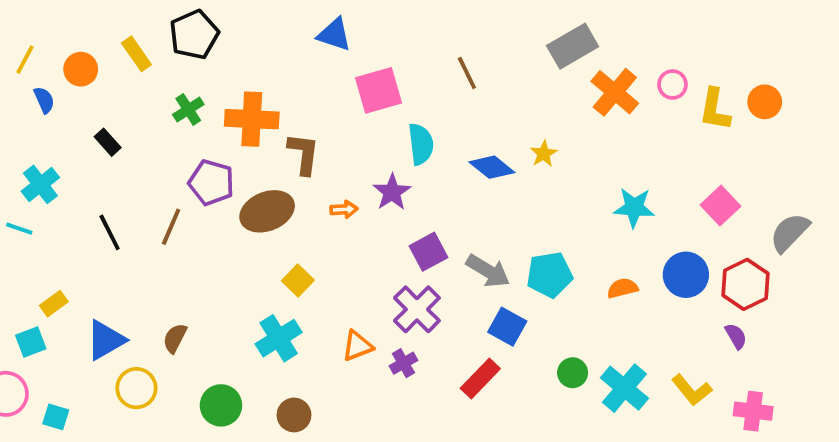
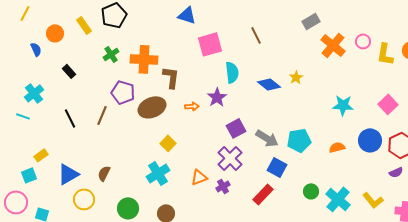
gray rectangle: (573, 46) -> (311, 21), size x0.7
yellow line: (25, 60) -> (25, 13), moved
purple semicircle: (736, 336) -> (396, 172), turned 96

